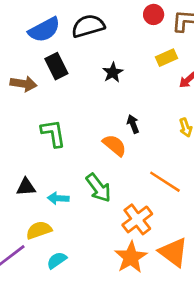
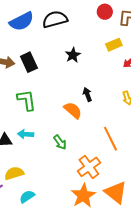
black rectangle: (56, 66) -> (29, 62), moved
orange line: (165, 182) -> (111, 139), turned 30
green arrow: (98, 188) -> (60, 142), size x0.7
cyan arrow: (58, 198) -> (26, 134), moved

